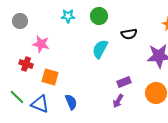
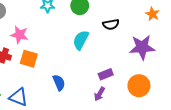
orange square: (50, 77) -> (29, 59), moved
blue semicircle: (71, 102) -> (59, 83), moved

